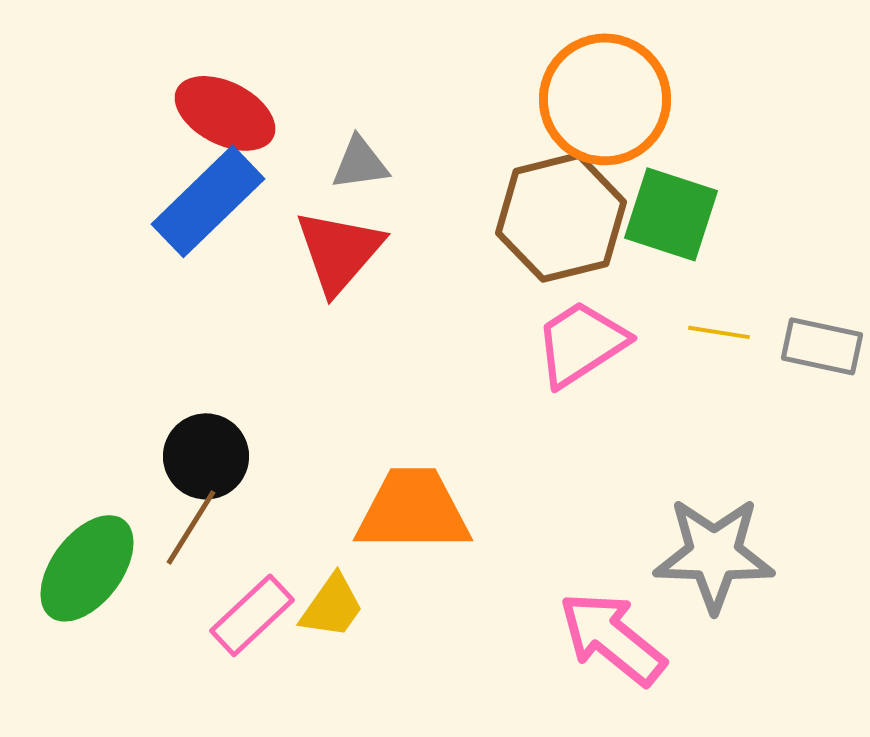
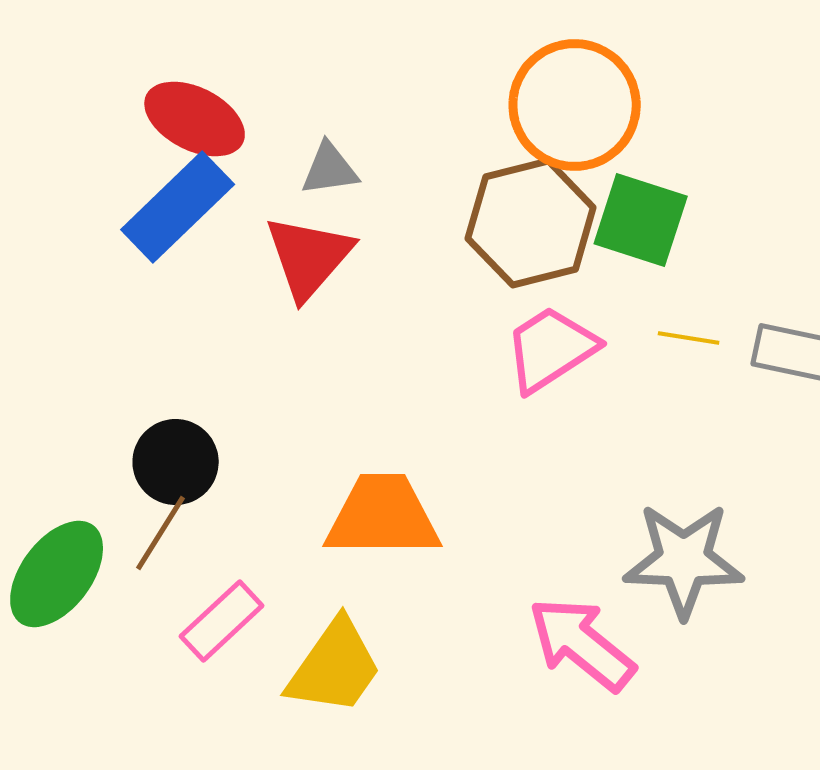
yellow trapezoid: (332, 606) -> (335, 667), moved, size x1.5

